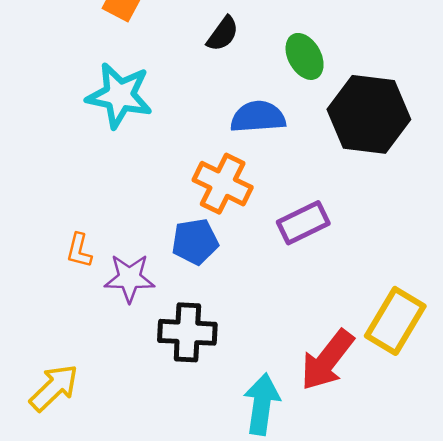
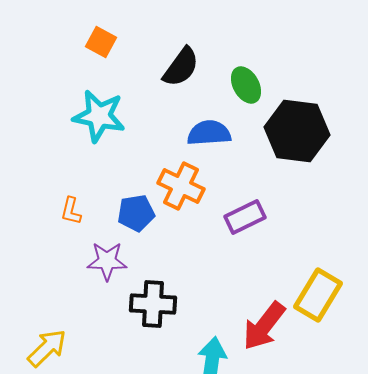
black semicircle: (223, 34) -> (181, 67), size x1.4
blue pentagon: (195, 242) -> (136, 213), moved
orange L-shape: (79, 250) -> (71, 211), moved

